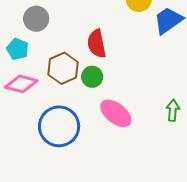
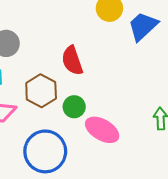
green circle: (92, 77) -> (74, 107), moved

